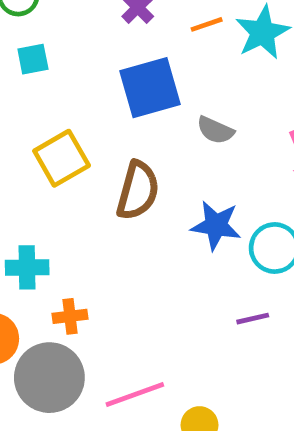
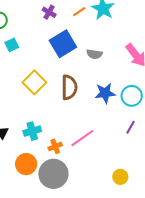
purple line: (253, 319) -> (130, 127), turned -32
pink line: (135, 394) -> (82, 138), moved

